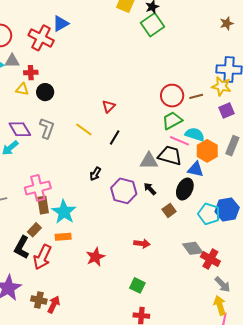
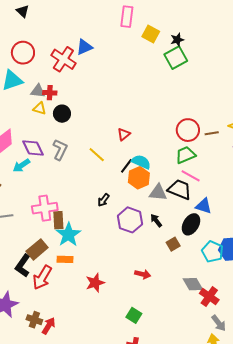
gray triangle: (12, 61) -> (38, 91), moved
cyan semicircle: (195, 134) -> (141, 162), moved
orange hexagon: (207, 151) -> (139, 178), moved
brown rectangle: (43, 205) -> (58, 220), moved
brown rectangle: (34, 230) -> (37, 249), size x1.5

